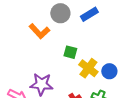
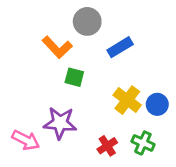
blue rectangle: (89, 14) -> (120, 47), moved
green square: (70, 52) -> (74, 77), moved

